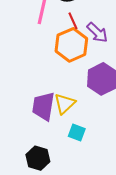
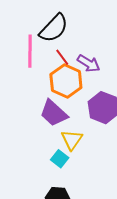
purple trapezoid: (43, 106) -> (54, 113), moved, turned -44
cyan square: (77, 133) -> (60, 159), moved, turned 30

